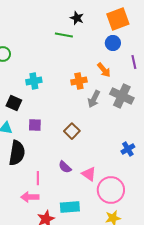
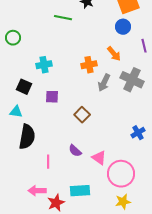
green line: (64, 35) -> (63, 18), moved
purple square: (35, 125) -> (52, 97), moved
pink arrow: (30, 197) -> (37, 191), moved

